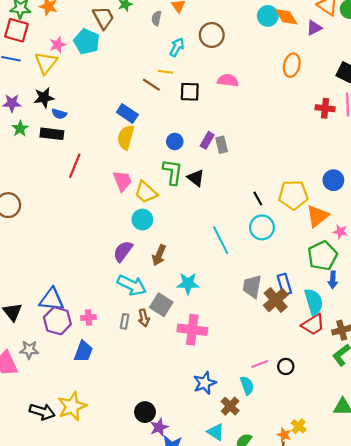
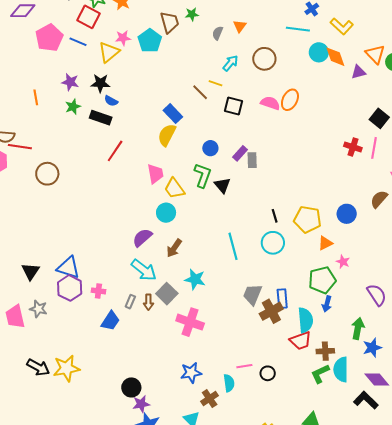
orange ellipse: (292, 65) -> (290, 100), moved
orange triangle: (317, 216) -> (325, 243), size x0.7
blue trapezoid: (83, 351) -> (110, 321), moved

